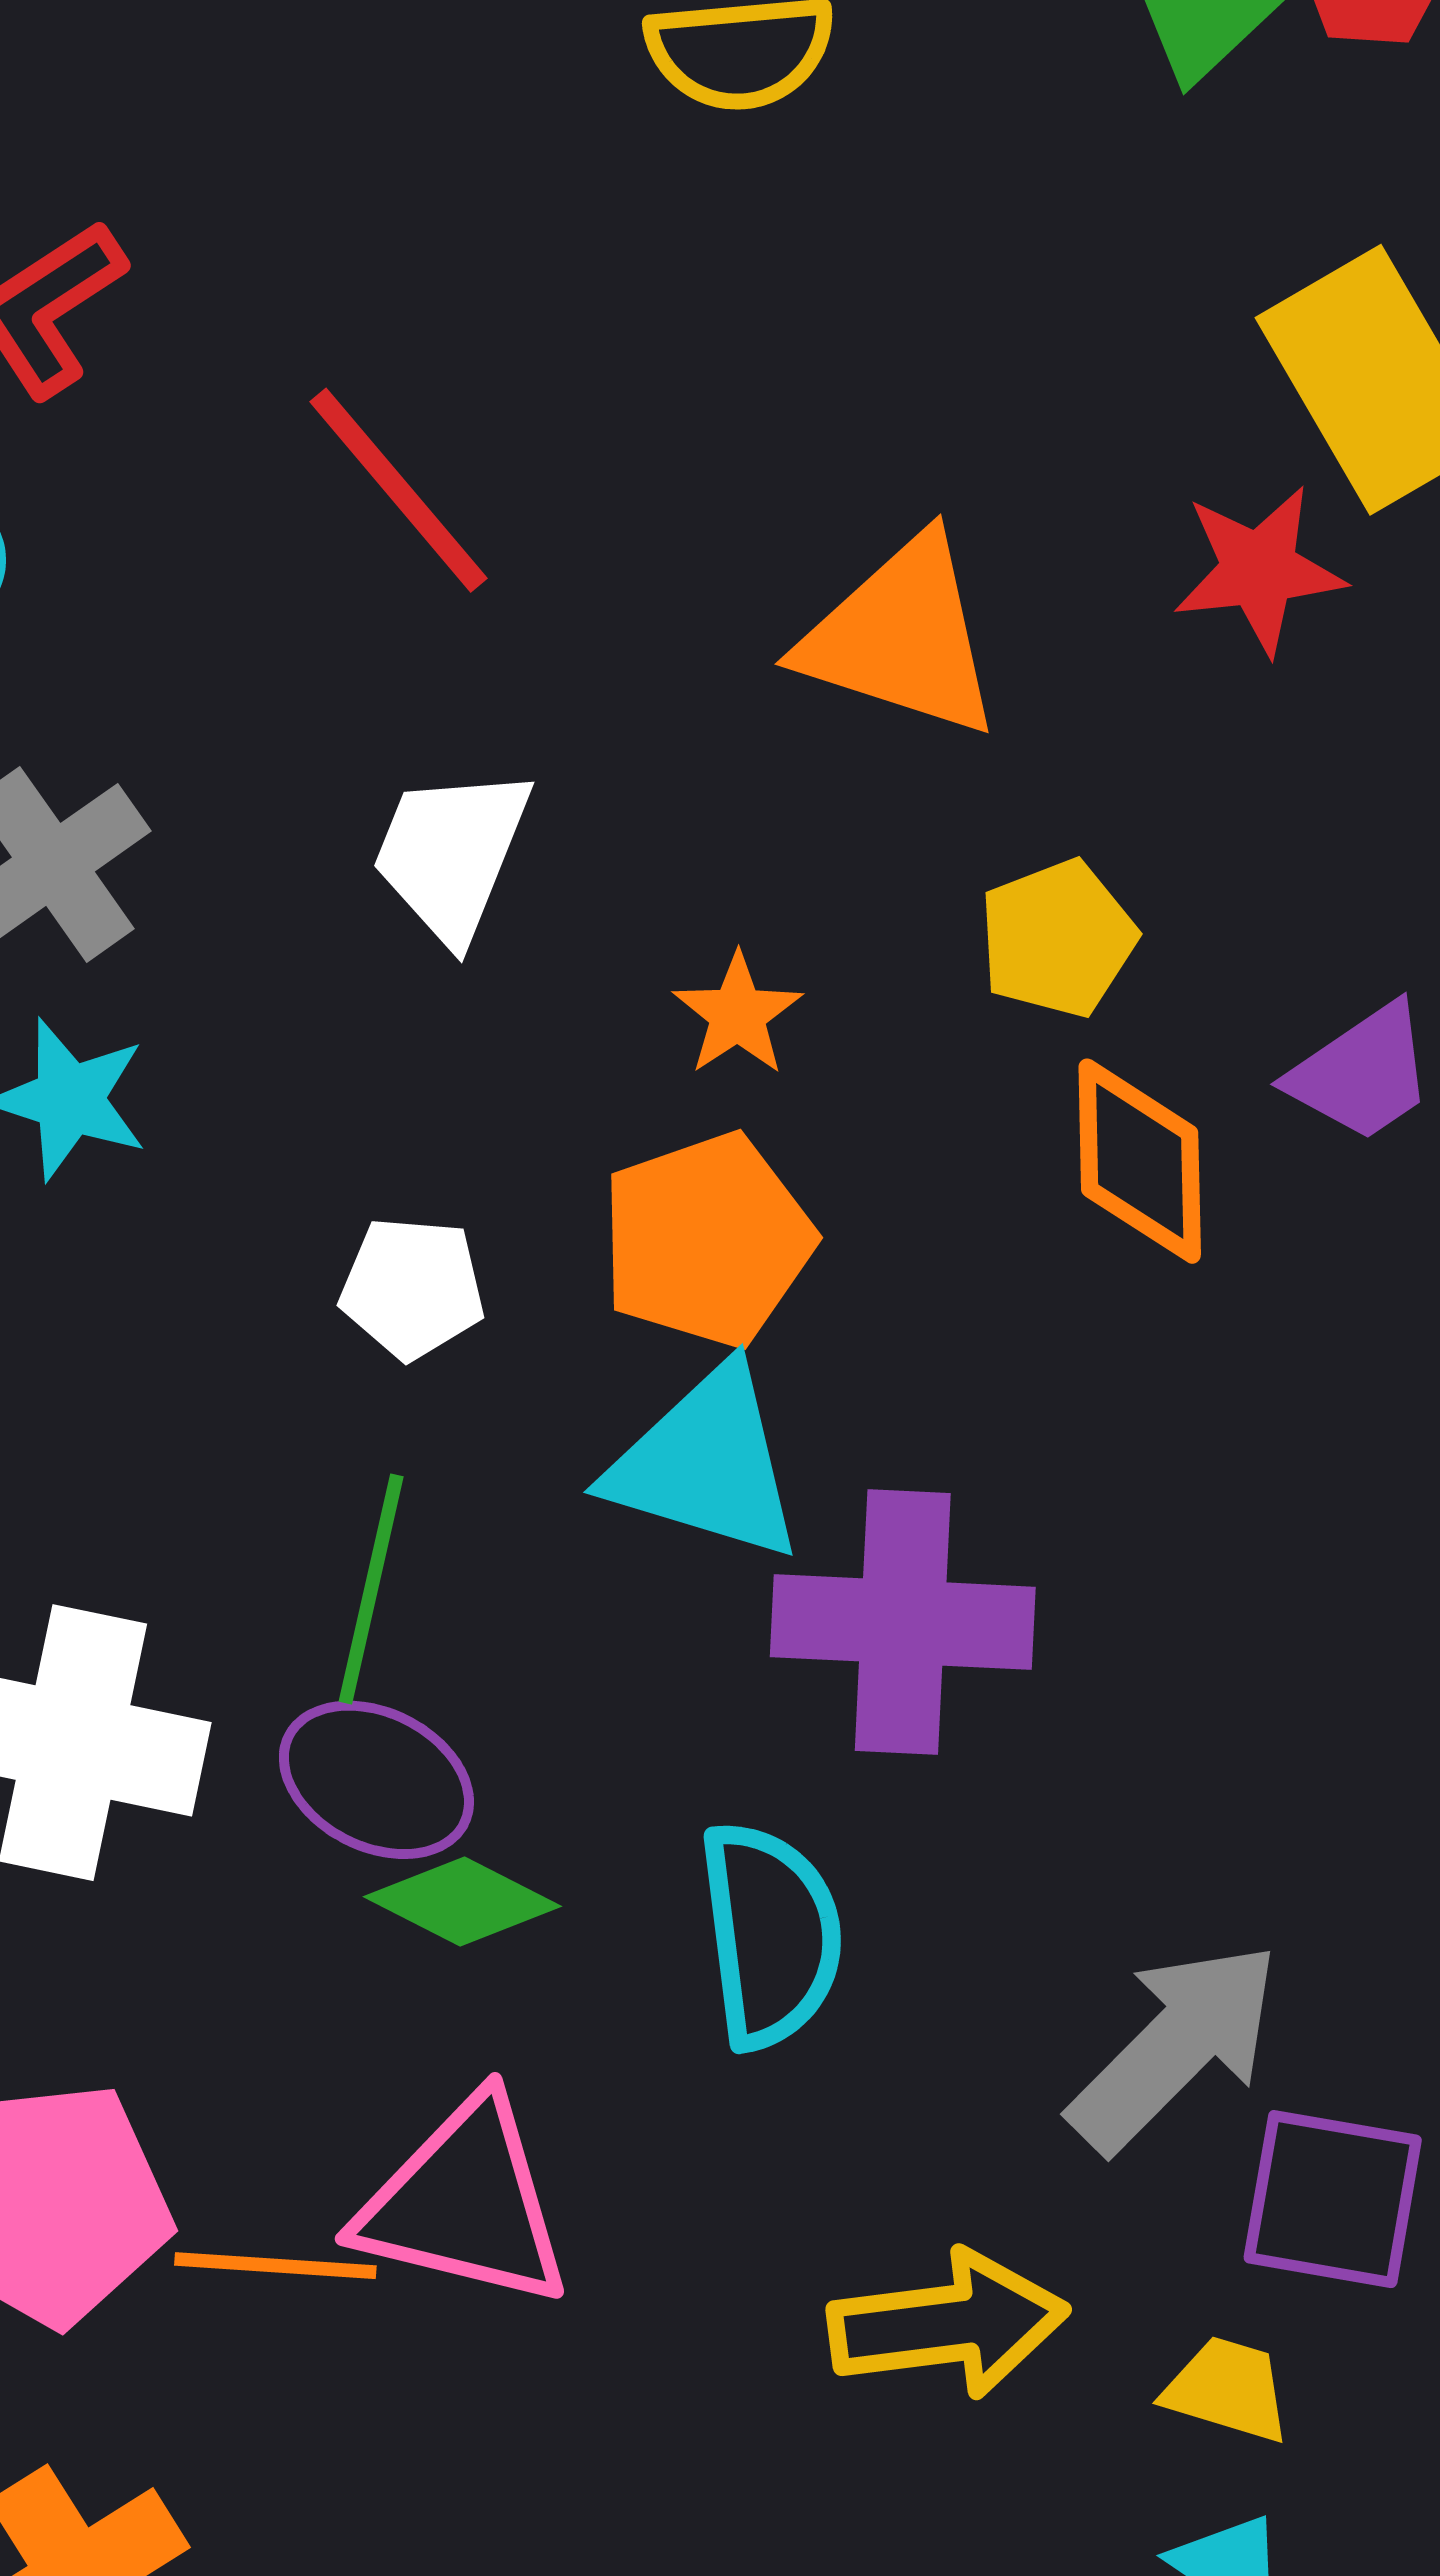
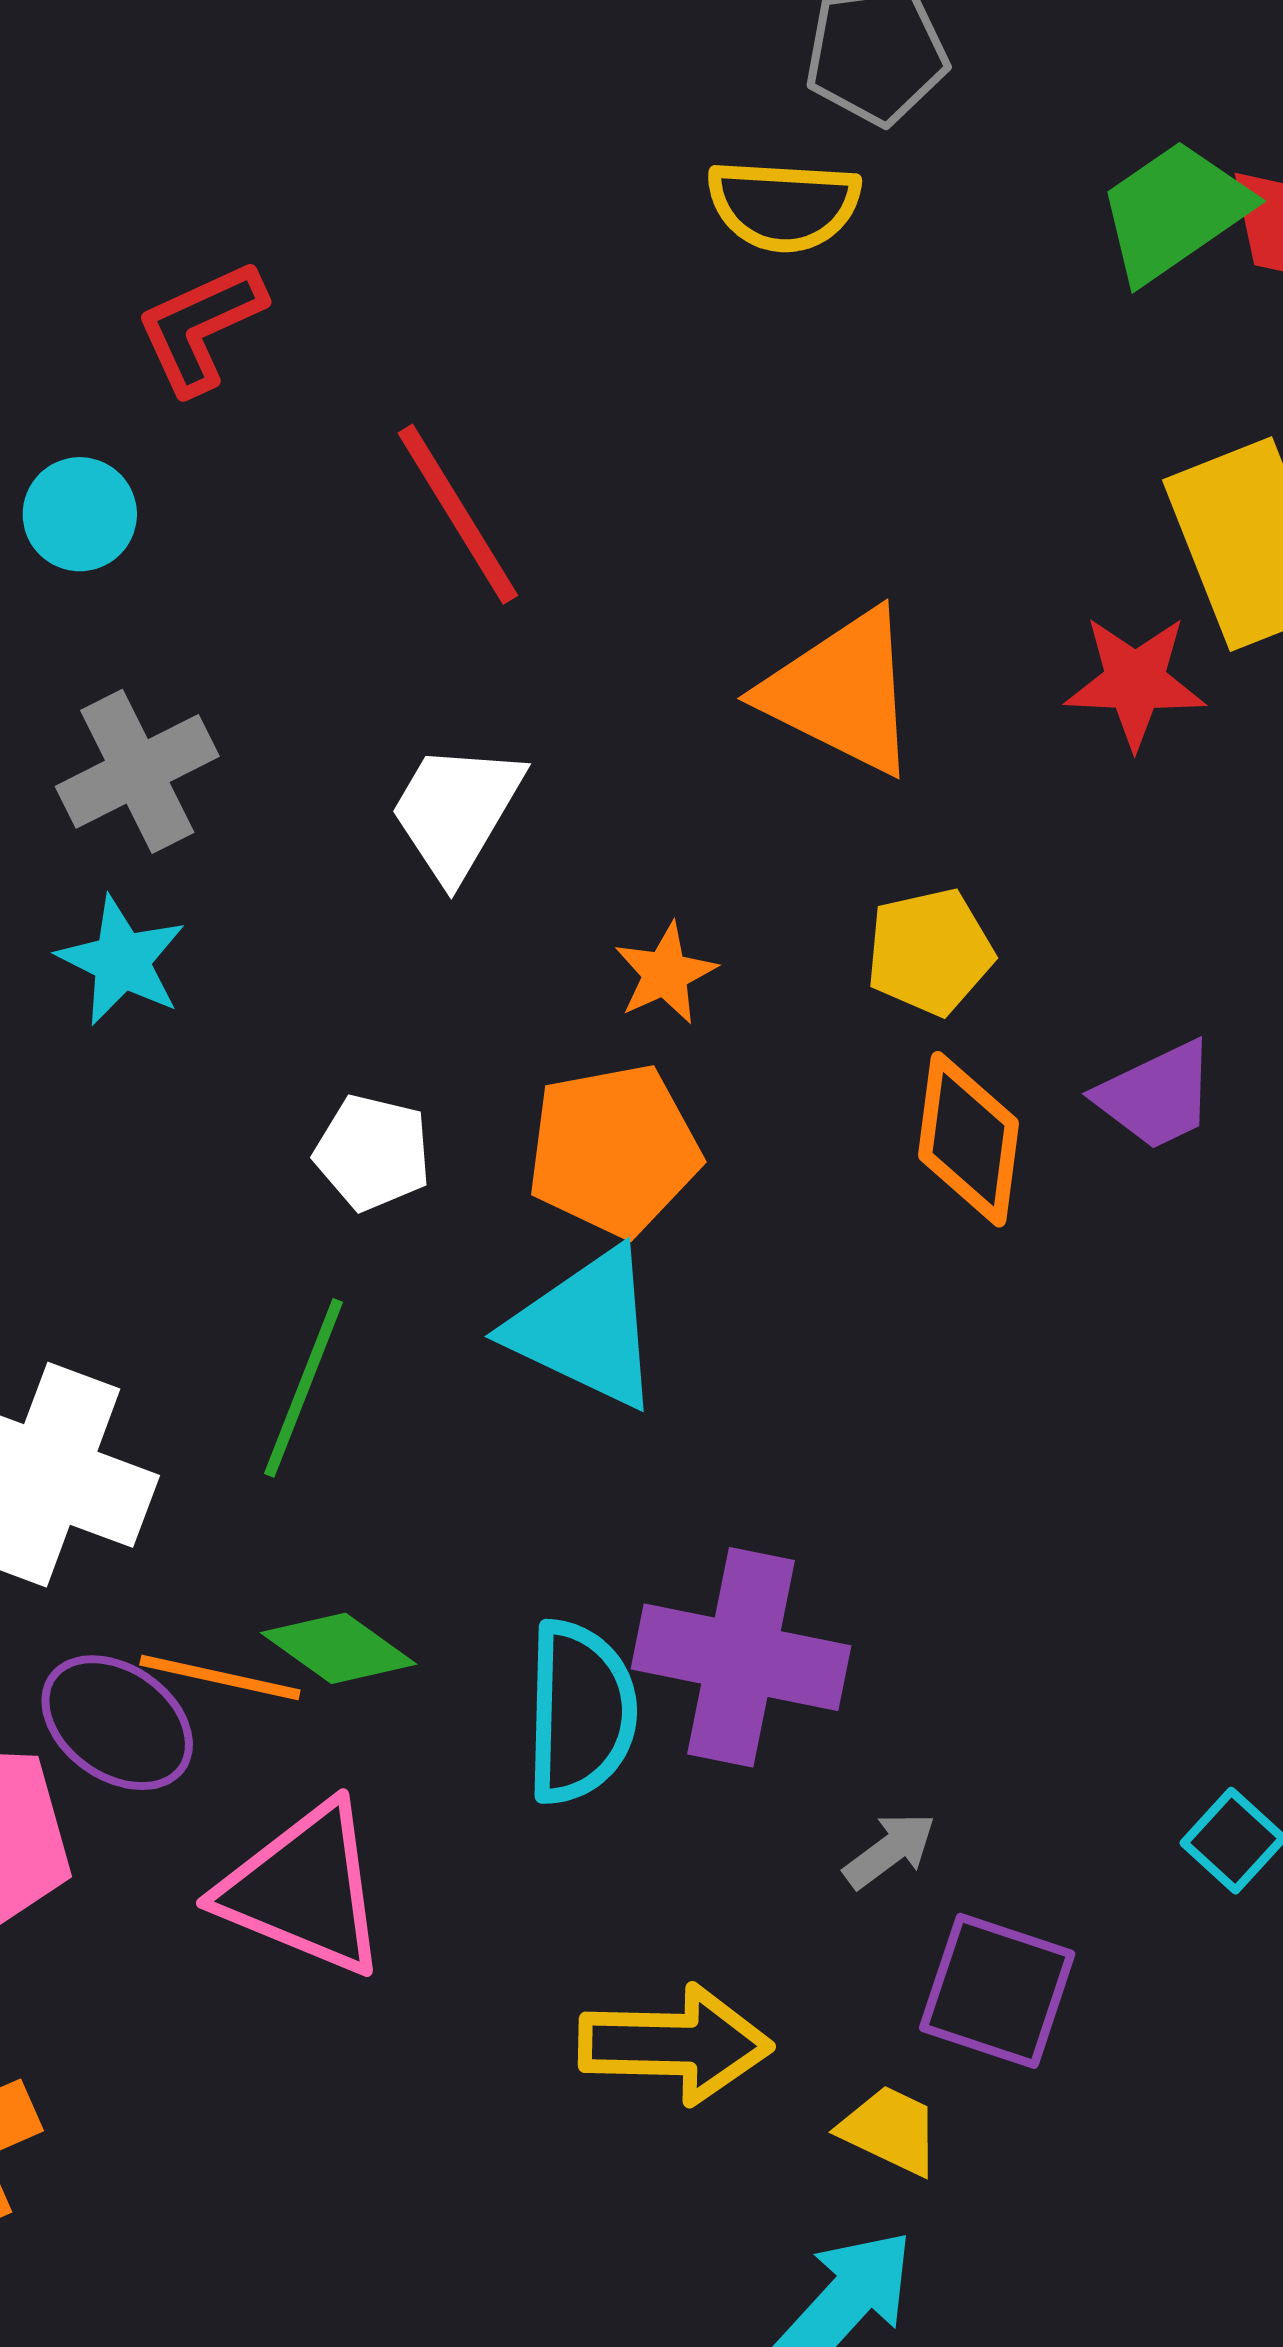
purple cross: (903, 1622) -> (741, 1657), moved
purple ellipse: (376, 1780) -> (117, 1723), moved
gray arrow: (1175, 2047) -> (890, 1850), size x0.5
orange line: (275, 2266) -> (220, 1677), moved

